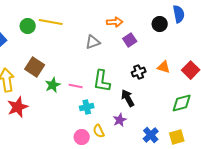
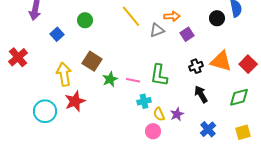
yellow line: (51, 22) -> (131, 16), moved, turned 40
gray triangle: (93, 42) -> (157, 30), moved
orange triangle: (164, 67) -> (221, 61), size x1.6
black arrow: (128, 98) -> (201, 94), moved
yellow semicircle: (99, 131) -> (159, 114), moved
pink circle: (82, 137) -> (153, 131), moved
yellow square: (177, 137) -> (243, 132), moved

